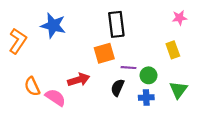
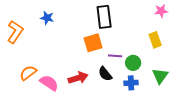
blue star: (53, 25) -> (47, 18), size x0.6
red arrow: (79, 80) -> (78, 78), moved
orange semicircle: (32, 86) -> (28, 73), turned 78
black semicircle: (117, 88) -> (105, 74), turned -63

